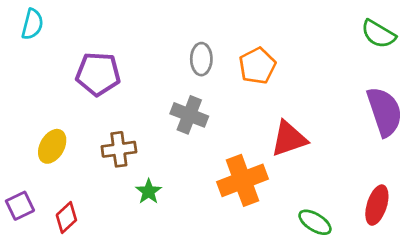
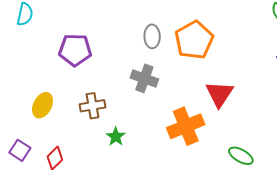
orange pentagon: (257, 66) -> (194, 40), size x1.4
red triangle: (289, 139) -> (219, 94), turned -36
purple square: (20, 206) -> (20, 150), turned -30

